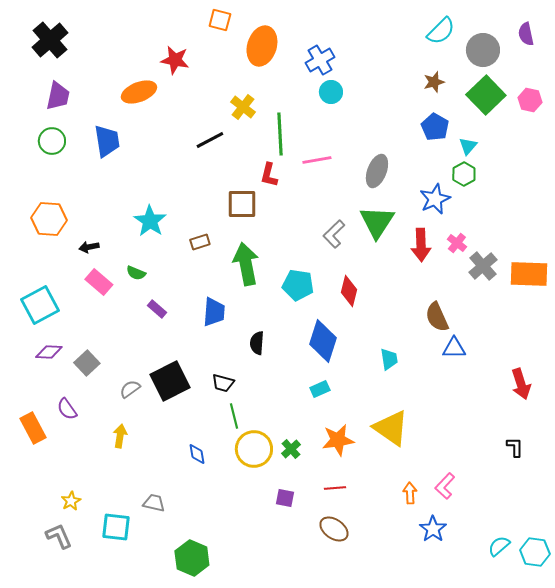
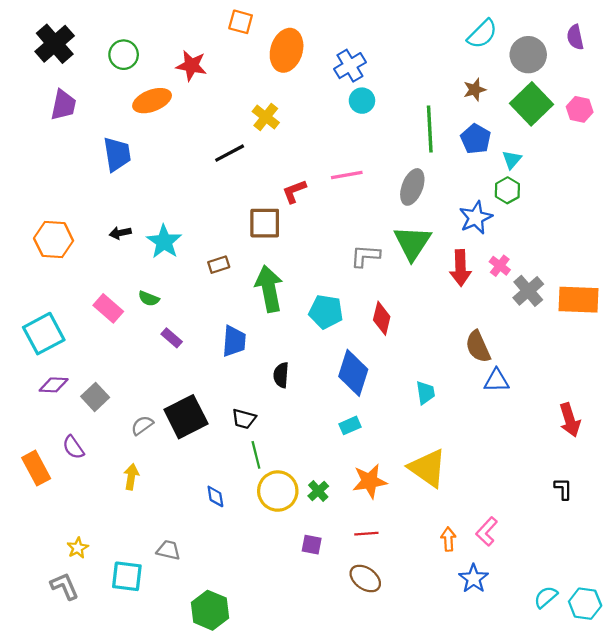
green line: (280, 134) -> (430, 129), moved
green circle: (52, 141) -> (124, 55), moved
red L-shape: (269, 175) -> (294, 191), turned 55
gray L-shape: (334, 234) -> (365, 256), turned 48
black arrow: (89, 247) -> (120, 233), moved

